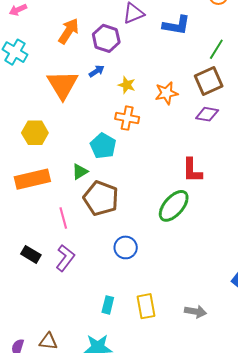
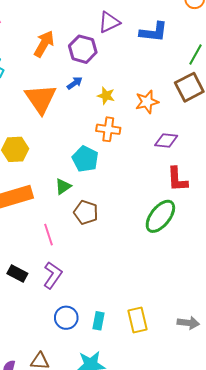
purple diamond: (207, 114) -> (166, 140), moved
brown pentagon: (101, 198) -> (86, 212), size x0.7
blue circle: (126, 247) -> (66, 318), moved

